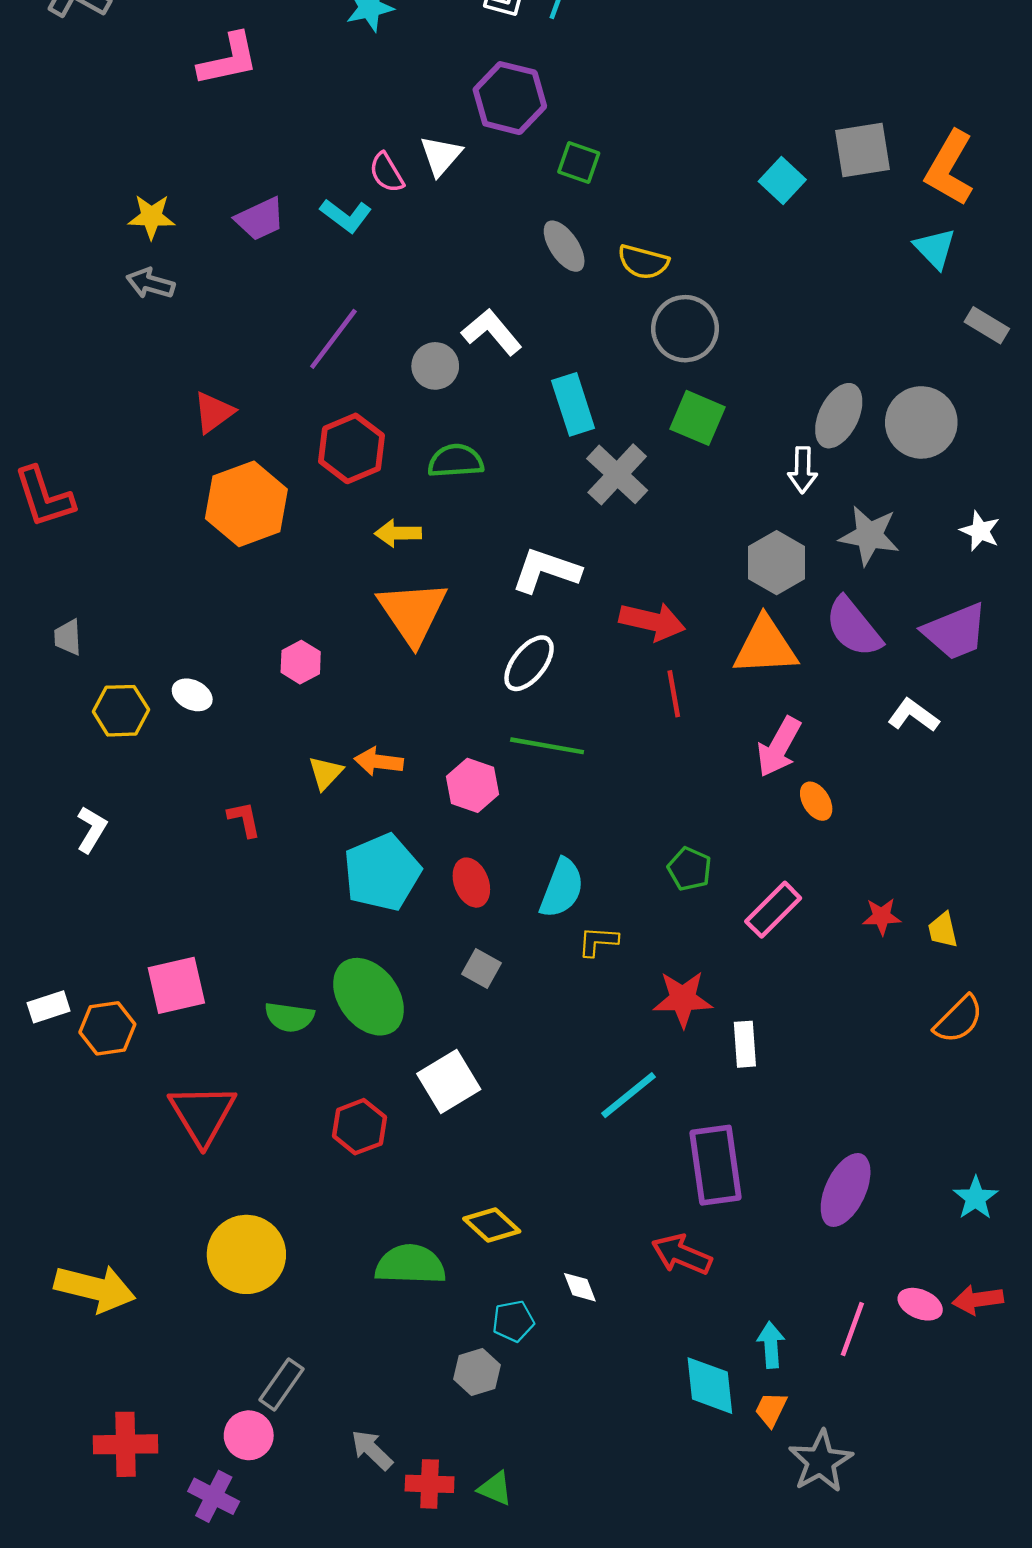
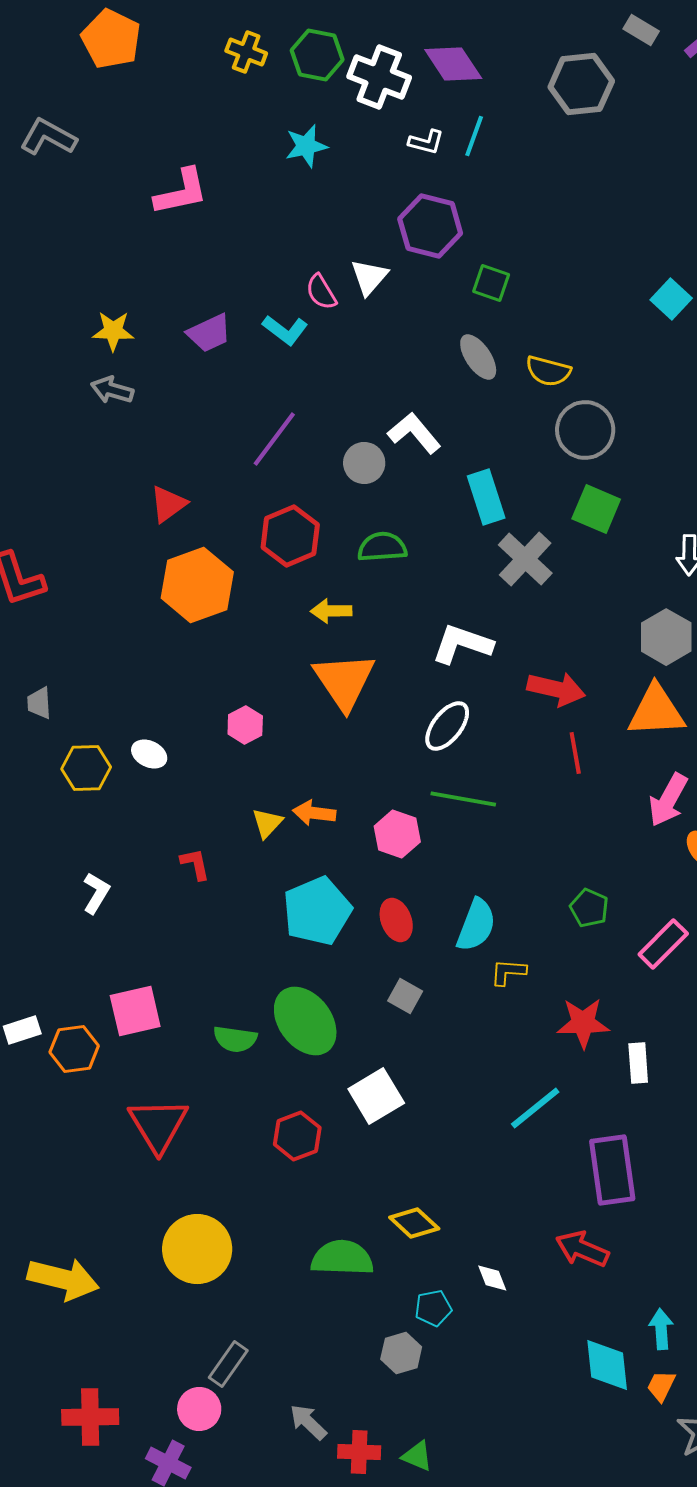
white L-shape: (92, 829) -> (96, 893), moved

